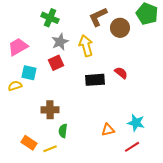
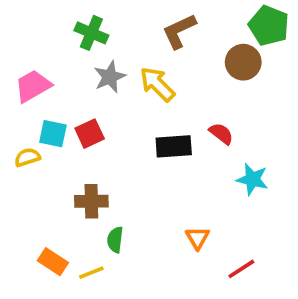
brown circle: (120, 28) -> (243, 62), moved
yellow arrow: (86, 46) -> (157, 84), turned -30
red square: (56, 63) -> (90, 134), moved
cyan star: (136, 123) -> (252, 179), moved
orange triangle: (108, 130) -> (197, 238), turned -48

